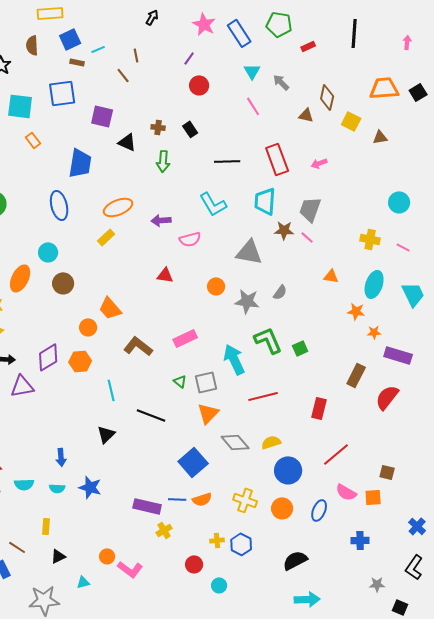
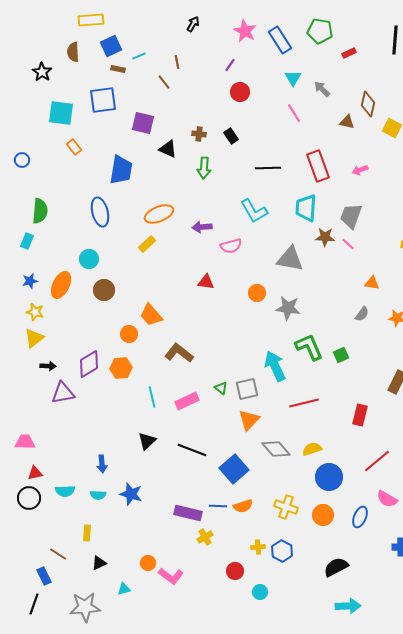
gray semicircle: (280, 292) -> (362, 314), moved
pink rectangle: (185, 338) -> (187, 401), moved
black line: (151, 415) -> (192, 450), moved

